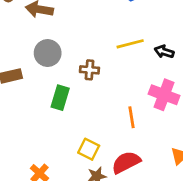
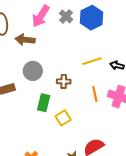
orange line: (131, 117) -> (95, 94), moved
yellow square: (89, 149) -> (63, 118), moved, turned 35

